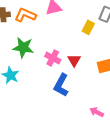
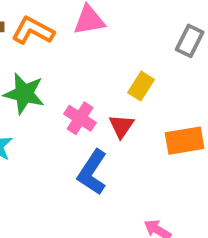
yellow rectangle: (88, 27) -> (141, 86), moved

